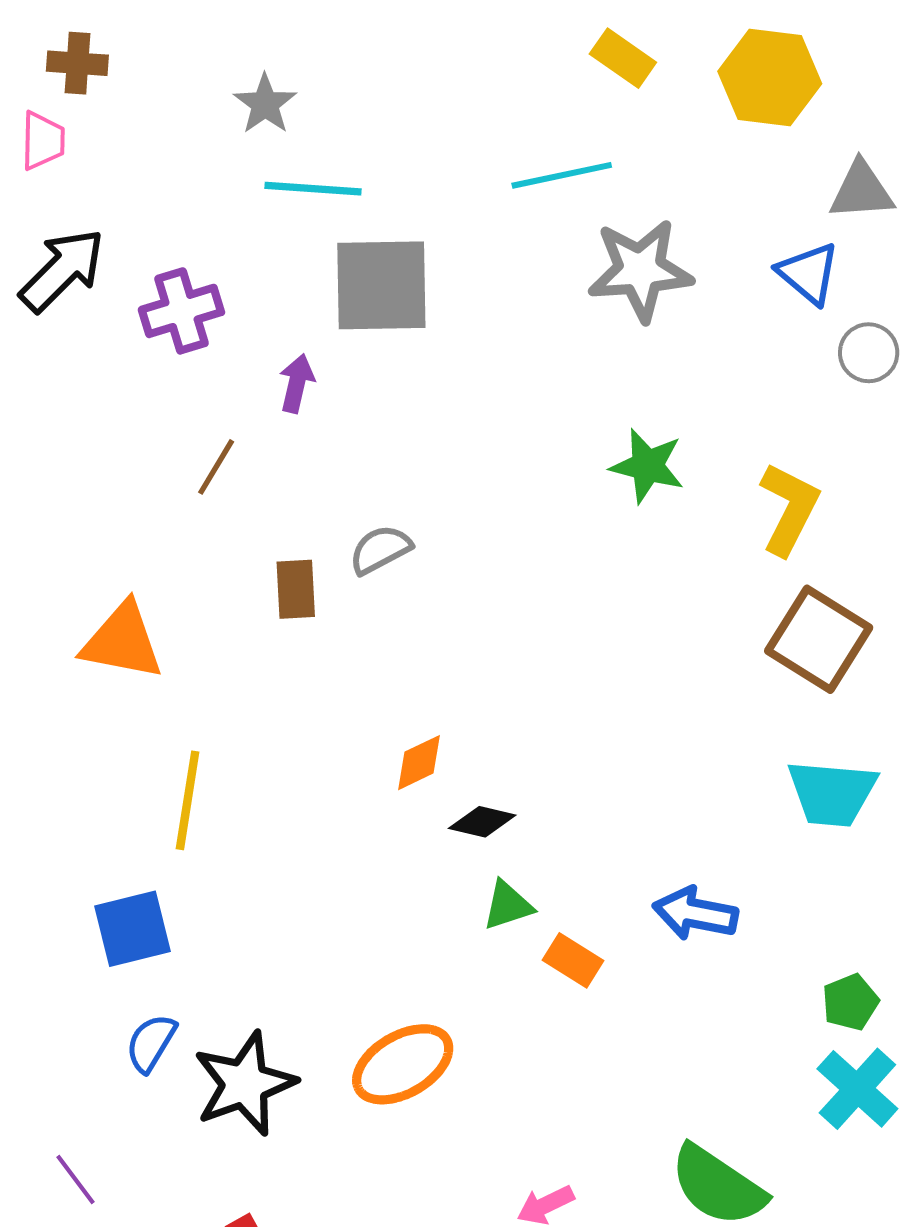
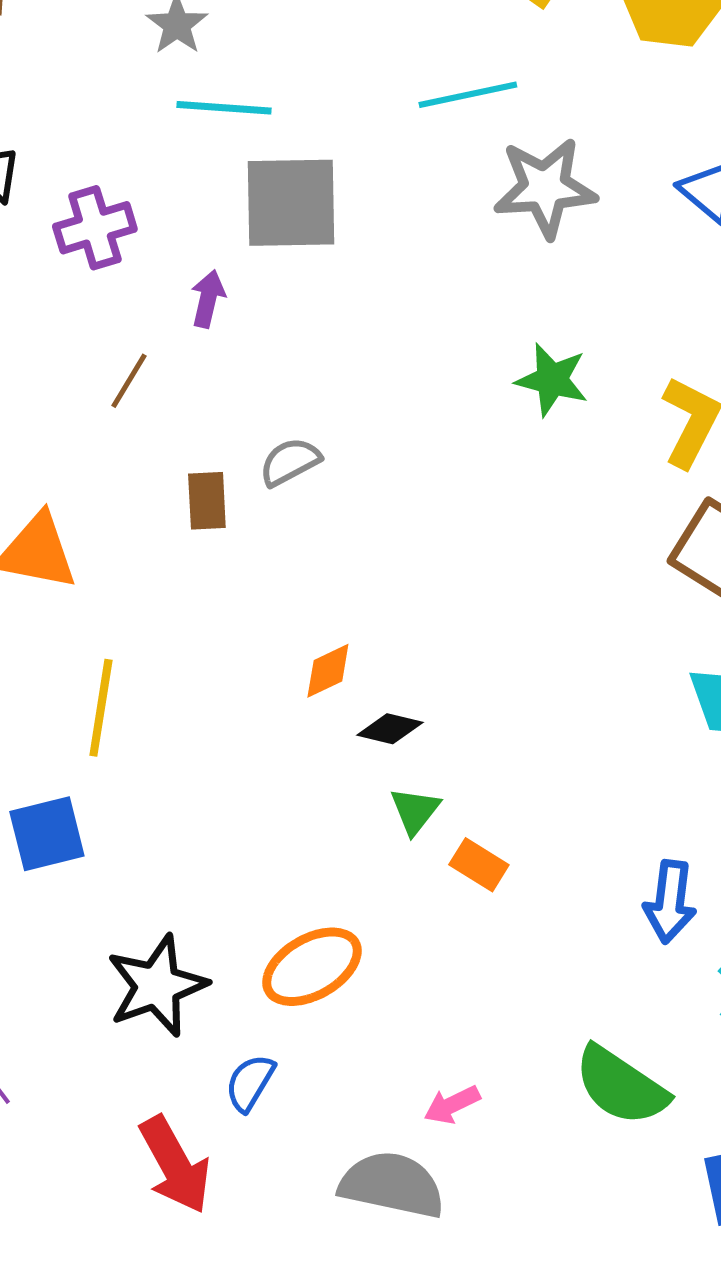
green triangle: (508, 905) -> (415, 811), turned -34
blue arrow: (695, 913) -> (670, 902), moved, turned -94
blue semicircle: (151, 1043) -> (250, 1083), moved

